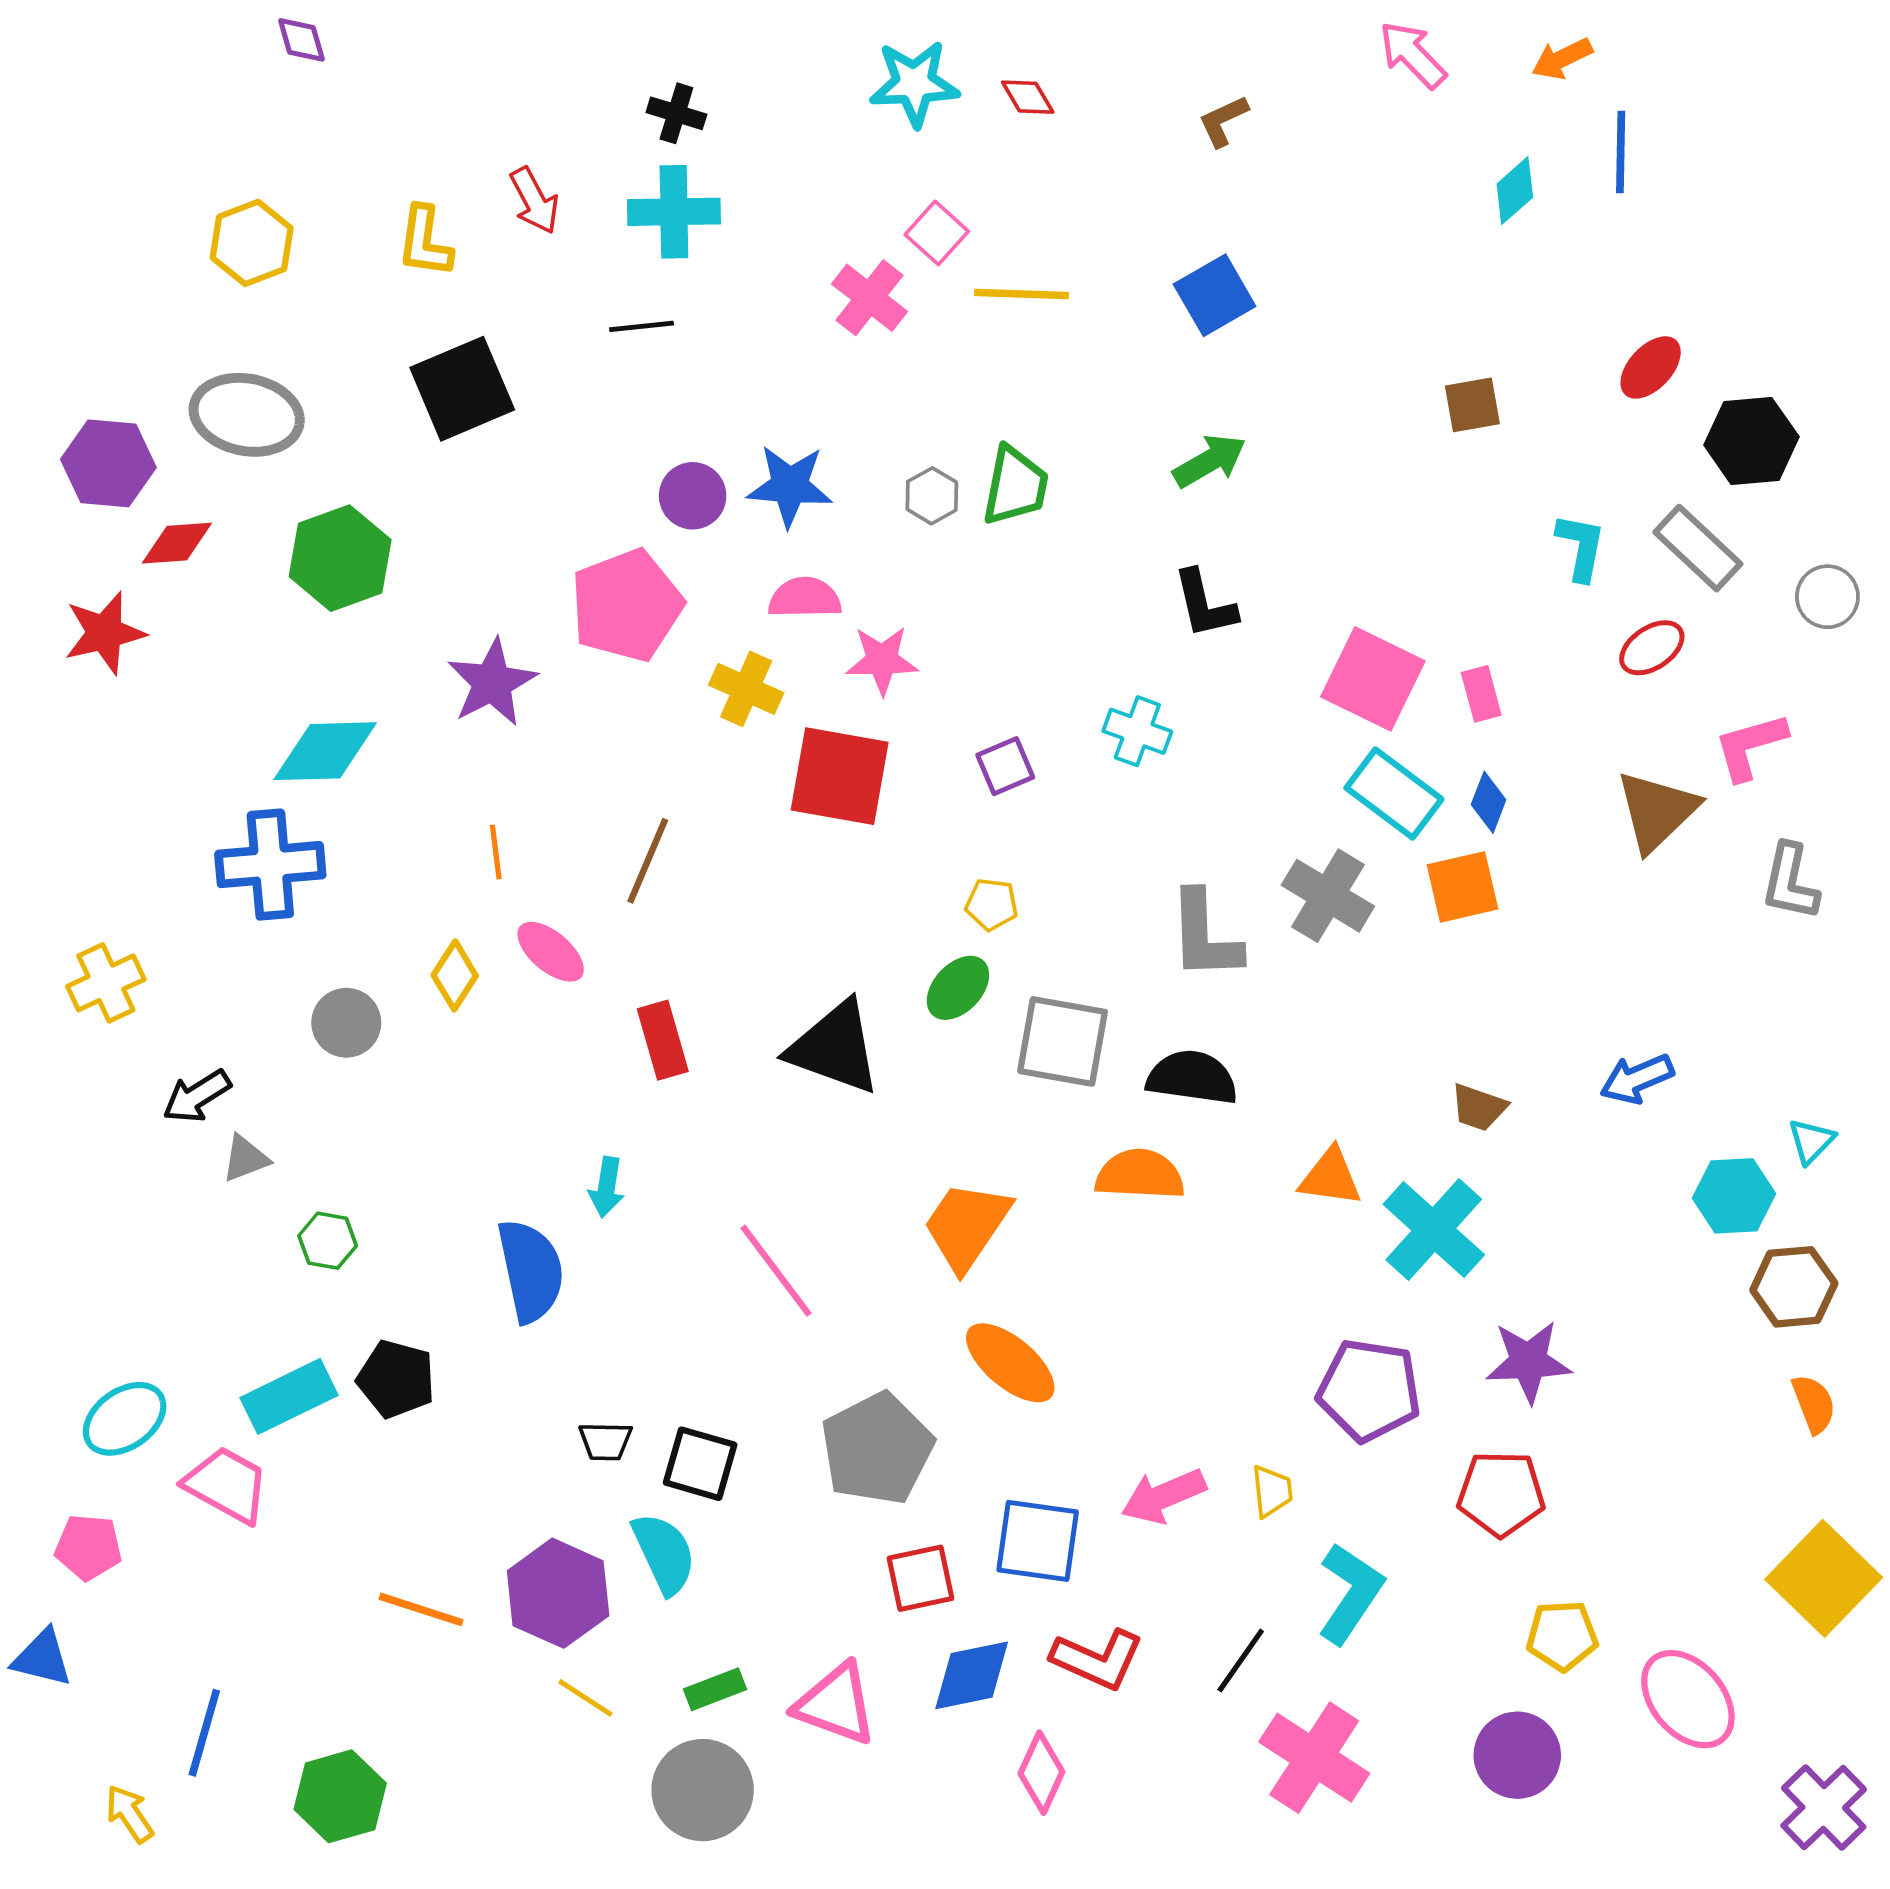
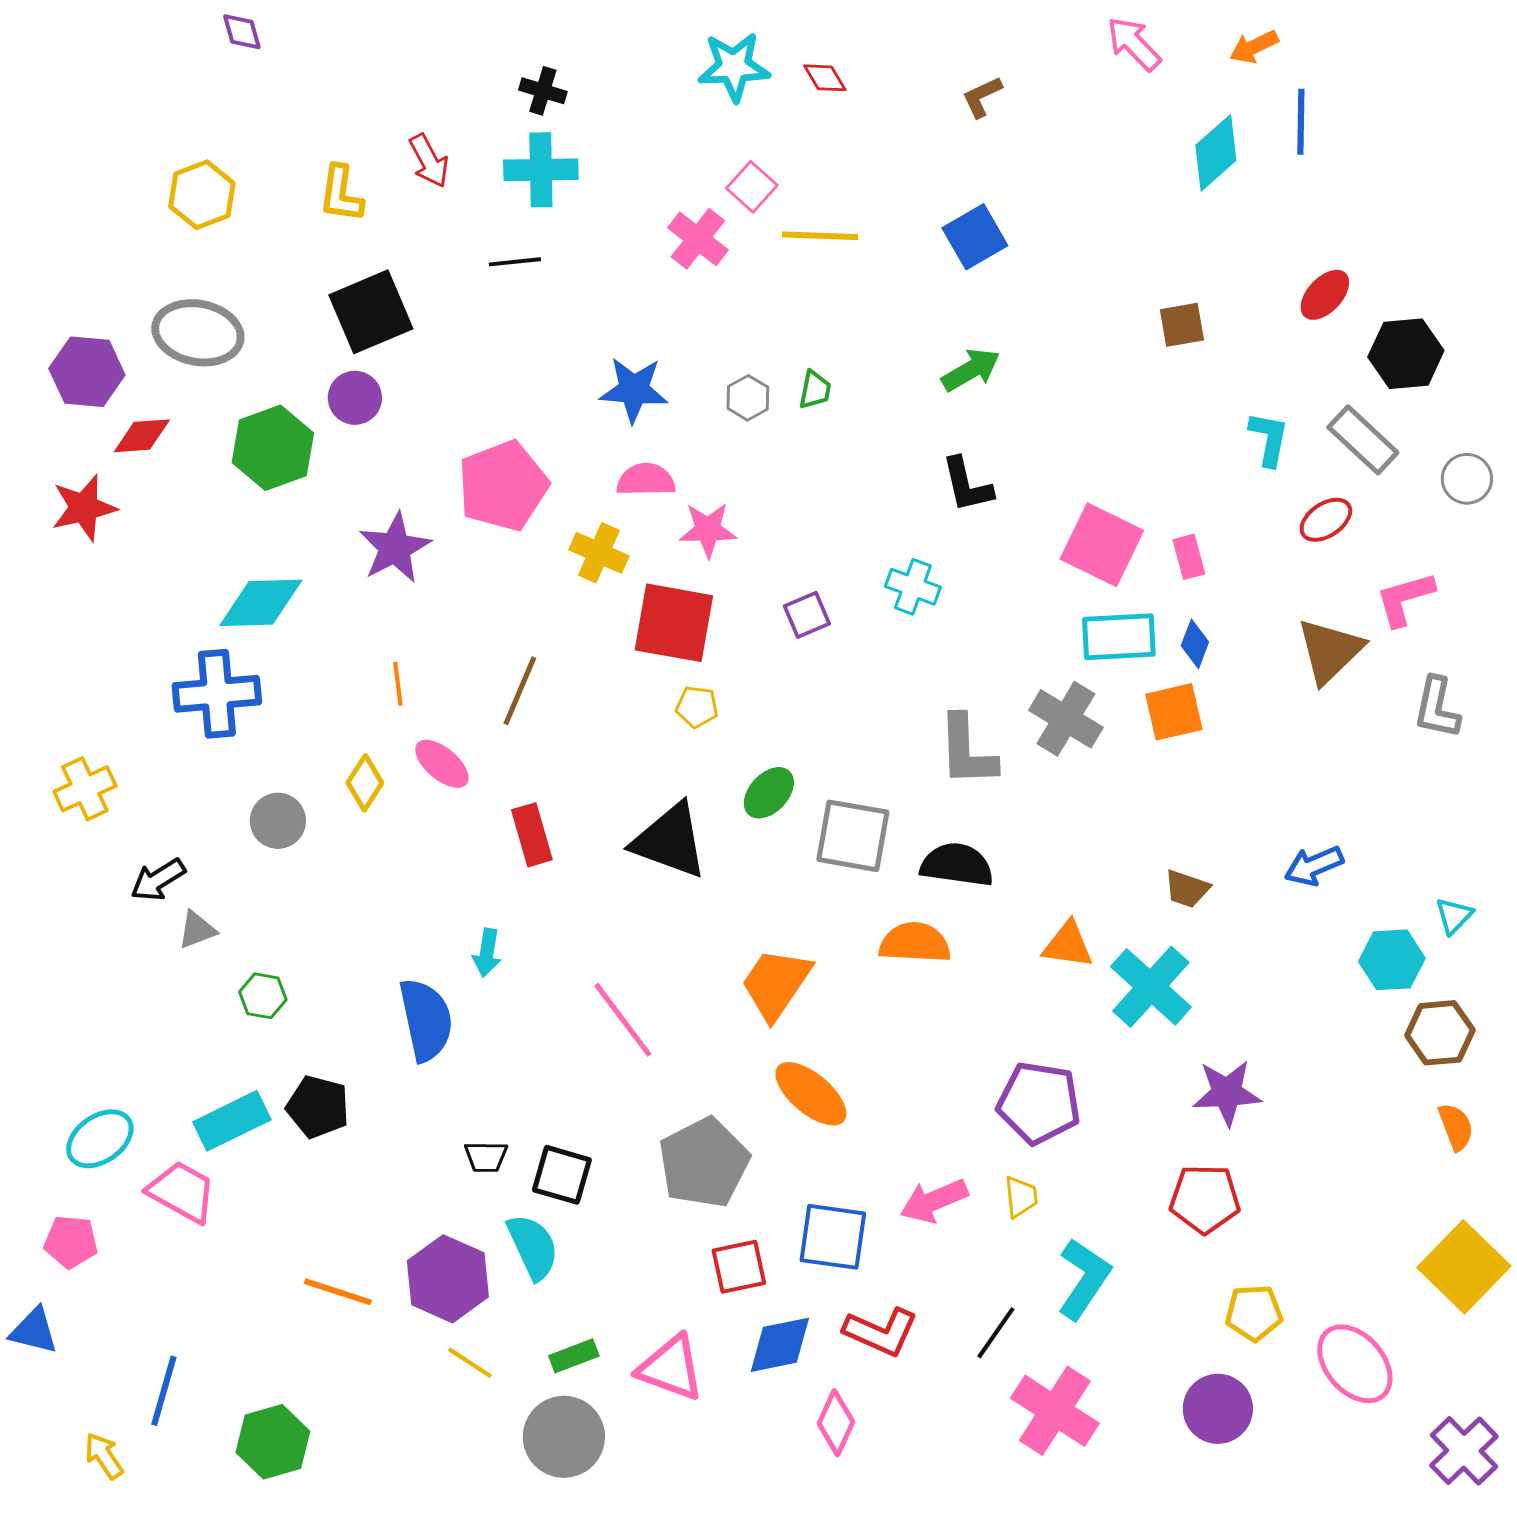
cyan diamond: (1515, 191) -> (1216, 153), size x1.4
green trapezoid: (1015, 486) -> (815, 390), size x0.6
purple circle: (693, 496) -> (355, 398), moved
cyan rectangle: (1394, 794) -> (1119, 637), turned -40
yellow pentagon: (992, 904) -> (697, 707), moved
purple pentagon: (1369, 1390) -> (1039, 1103), moved

